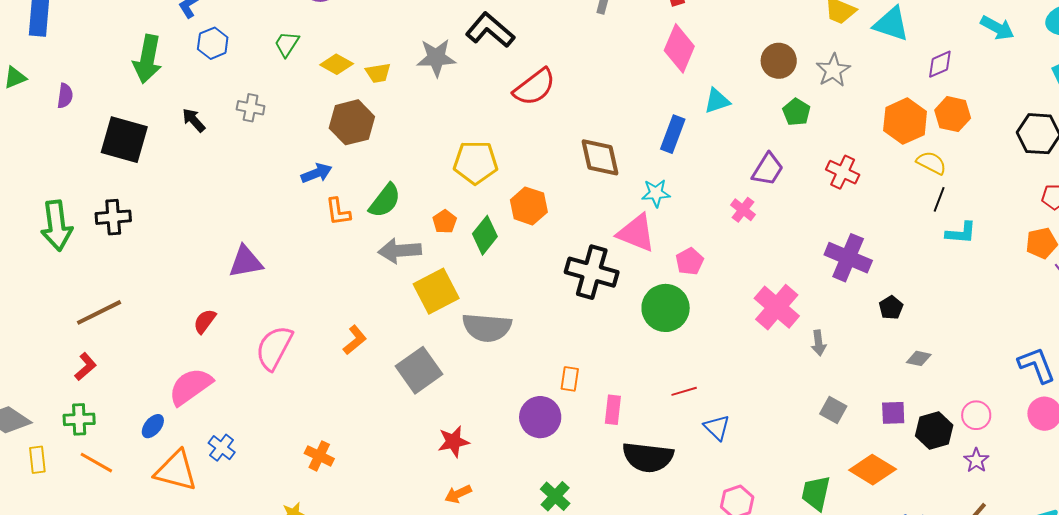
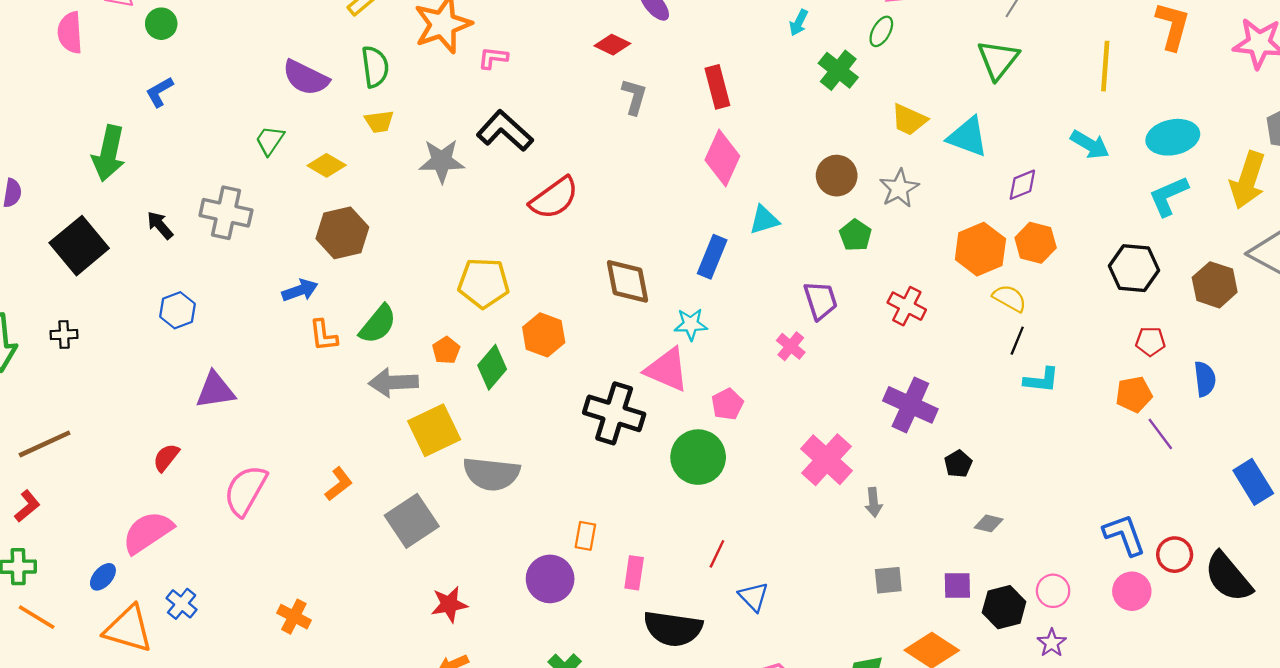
blue hexagon: (213, 43) -> (178, 310), moved
yellow trapezoid: (378, 73) -> (379, 122), moved
gray cross: (251, 108) -> (226, 213), size x1.6
black square: (124, 140) -> (79, 246), turned 33
purple trapezoid: (768, 169) -> (820, 300), turned -51
black cross: (113, 217) -> (64, 335), size x0.7
red line: (684, 391) -> (717, 554), turned -50
gray square: (833, 410) -> (888, 580), turned -36

